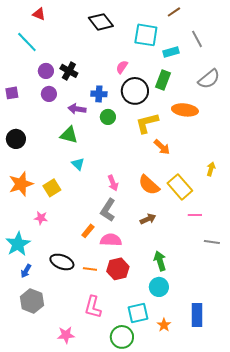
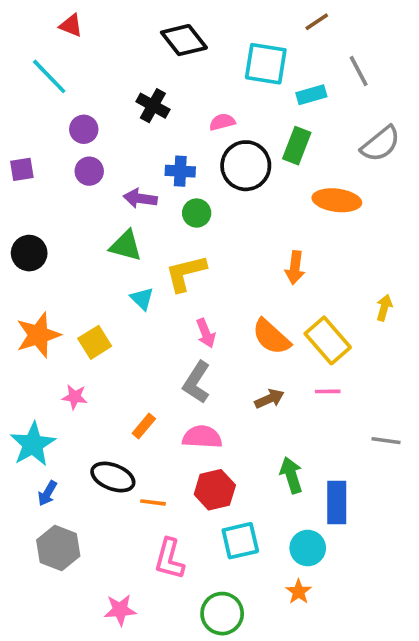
pink semicircle: (122, 67) -> (222, 122), turned 40
black cross: (69, 71) -> (153, 106), moved
yellow L-shape: (147, 123) -> (186, 273), moved
orange arrow: (162, 147) -> (295, 268), turned 54
pink line: (195, 215) -> (328, 391), moved
orange rectangle: (88, 231) -> (144, 426), moved
orange line: (90, 269) -> (153, 502), moved
cyan circle: (159, 287) -> (308, 548), moved
cyan square: (138, 313) -> (240, 541), moved
blue rectangle: (197, 315) -> (337, 502), moved

